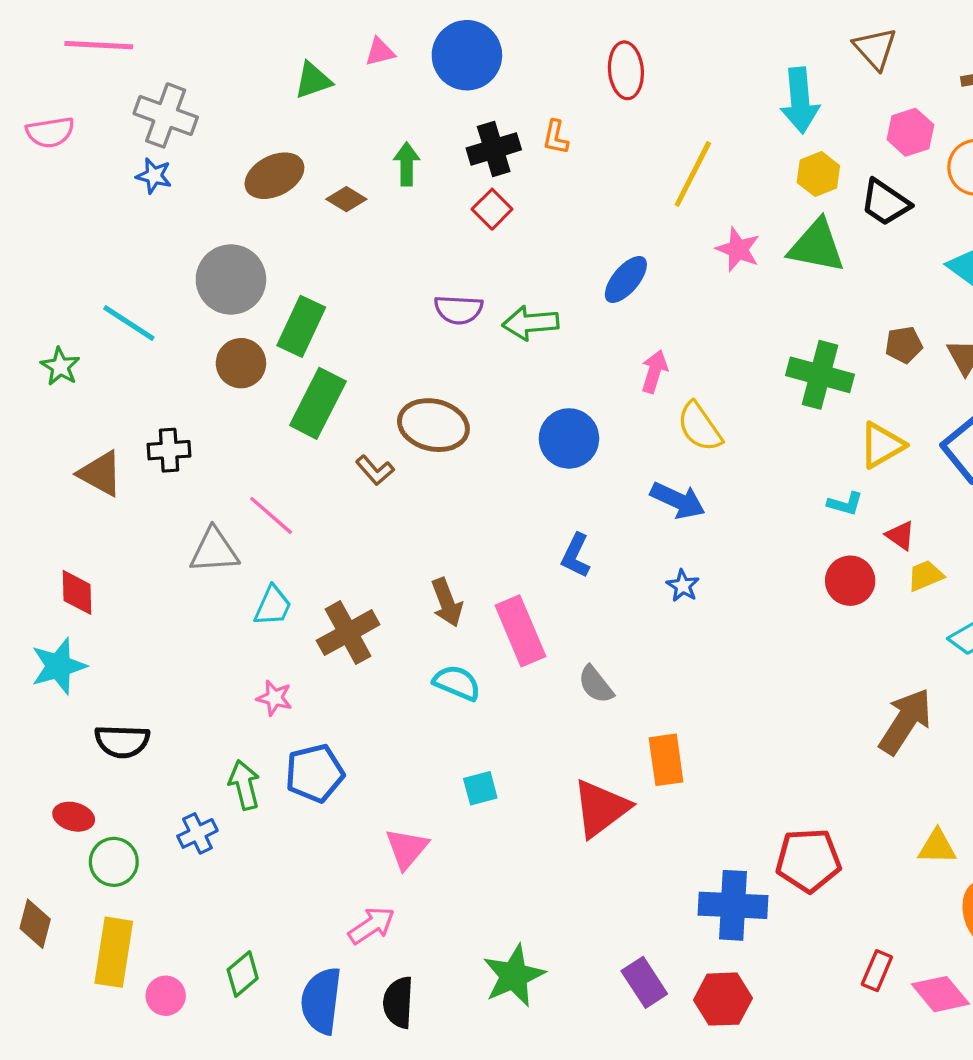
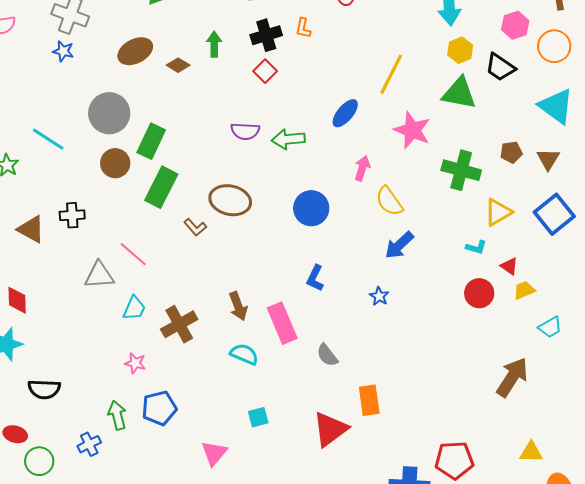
yellow line: (693, 174) -> (391, 74), moved
pink star: (738, 249) -> (412, 130), moved, size x1.4
blue arrow: (678, 500) -> (399, 245), moved, turned 112

